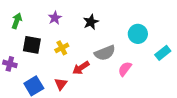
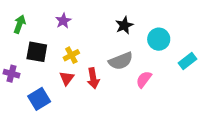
black star: (91, 22) -> (124, 25), moved
red arrow: (81, 68) -> (93, 78), turned -66
red triangle: (61, 84) -> (67, 78), moved

